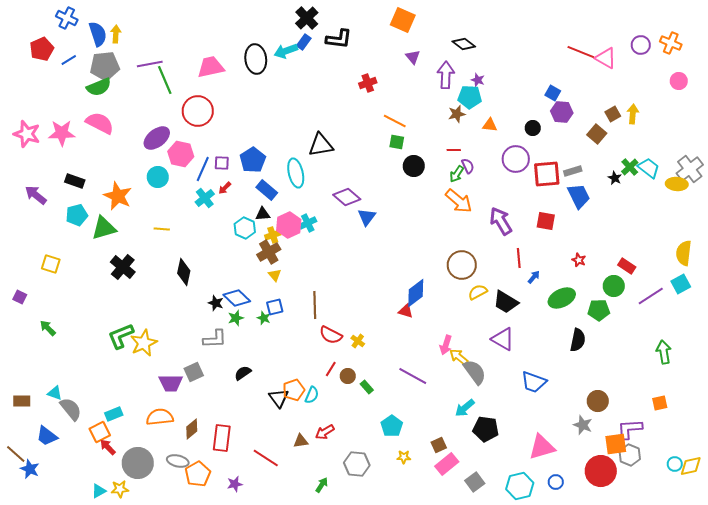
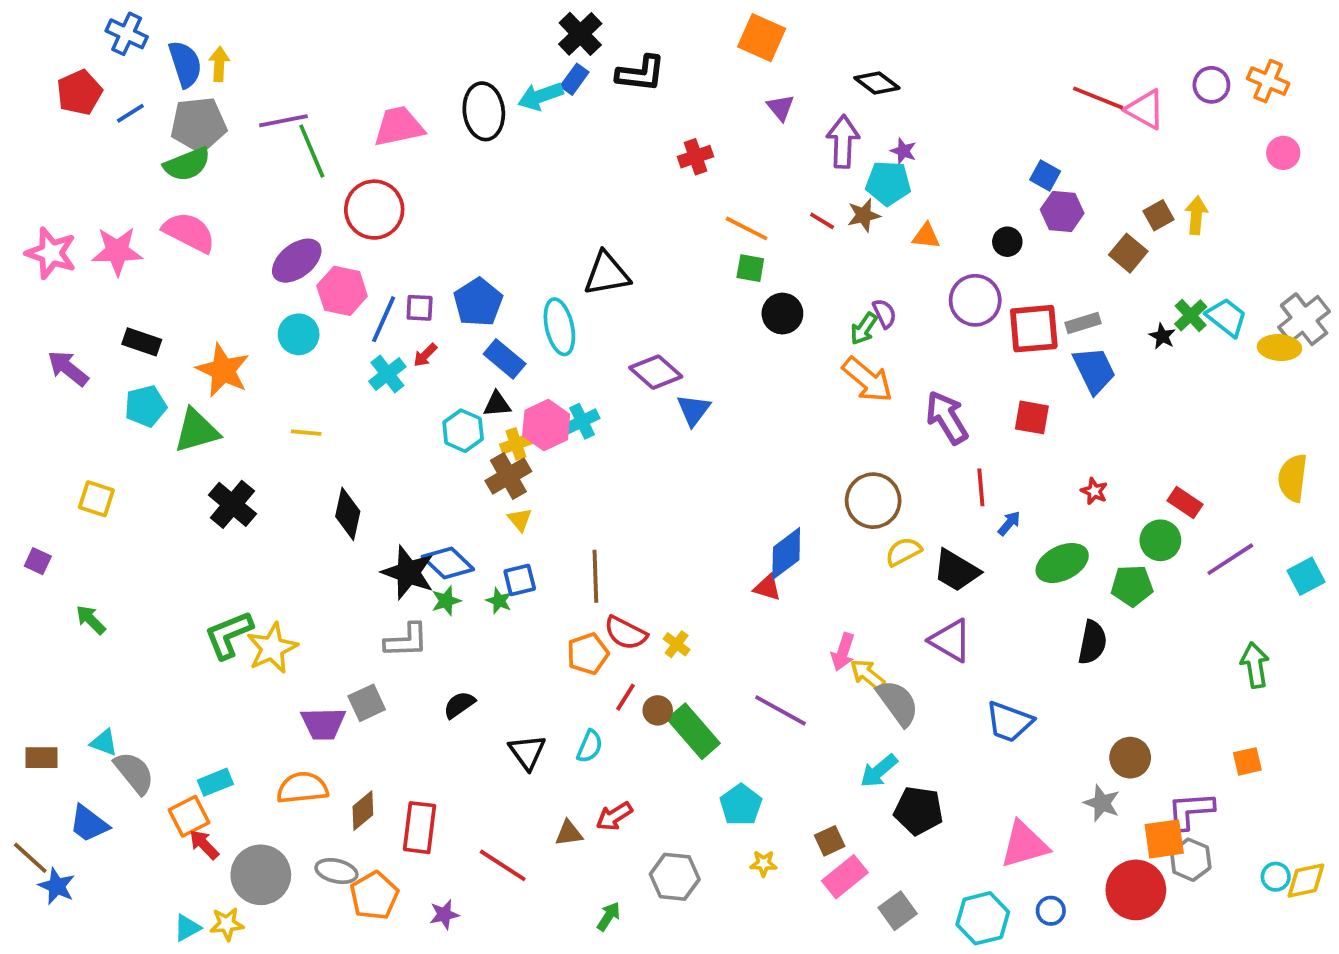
red line: (454, 150) -> (822, 221), moved, turned 32
cyan square: (681, 284) -> (1306, 576), moved
black star: (216, 303) -> (408, 572), size x1.8
green rectangle: (367, 387) -> (694, 731), size x2.0
orange pentagon: (294, 390) -> (588, 654), moved

